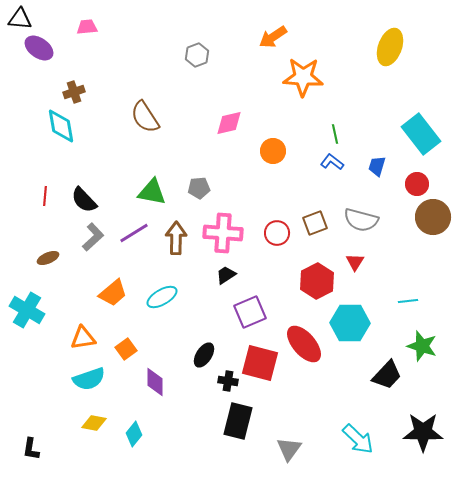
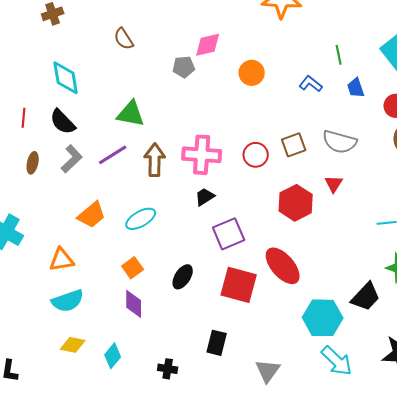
brown semicircle: (145, 117) -> (124, 39), size x0.7
cyan diamond: (61, 126) -> (66, 78), moved
green line: (335, 134) -> (339, 55), moved
blue trapezoid: (377, 166) -> (356, 88), turned -35
gray pentagon: (199, 188) -> (184, 67), moved
brown ellipse: (48, 258) -> (33, 163), moved, turned -55
cyan hexagon: (350, 323) -> (323, 318), moved
orange square: (126, 349) -> (133, 268), moved
black cross: (228, 381) -> (168, 369), moved
black rectangle: (238, 421) -> (217, 343), size x0.7

